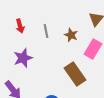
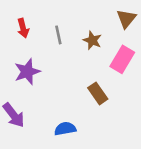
brown rectangle: (75, 74) -> (98, 93), size x0.7

